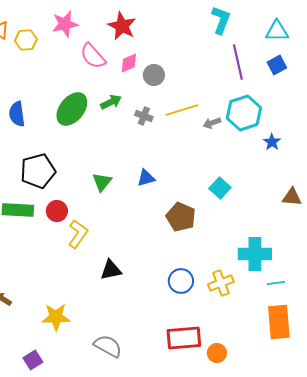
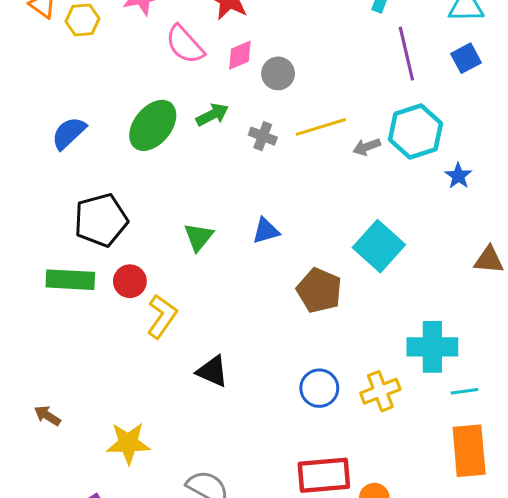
blue semicircle: (17, 114) -> (69, 133), turned 55
cyan square: (220, 188) -> (379, 246), size x1.5
black triangle: (111, 270) -> (212, 371), turned 35

